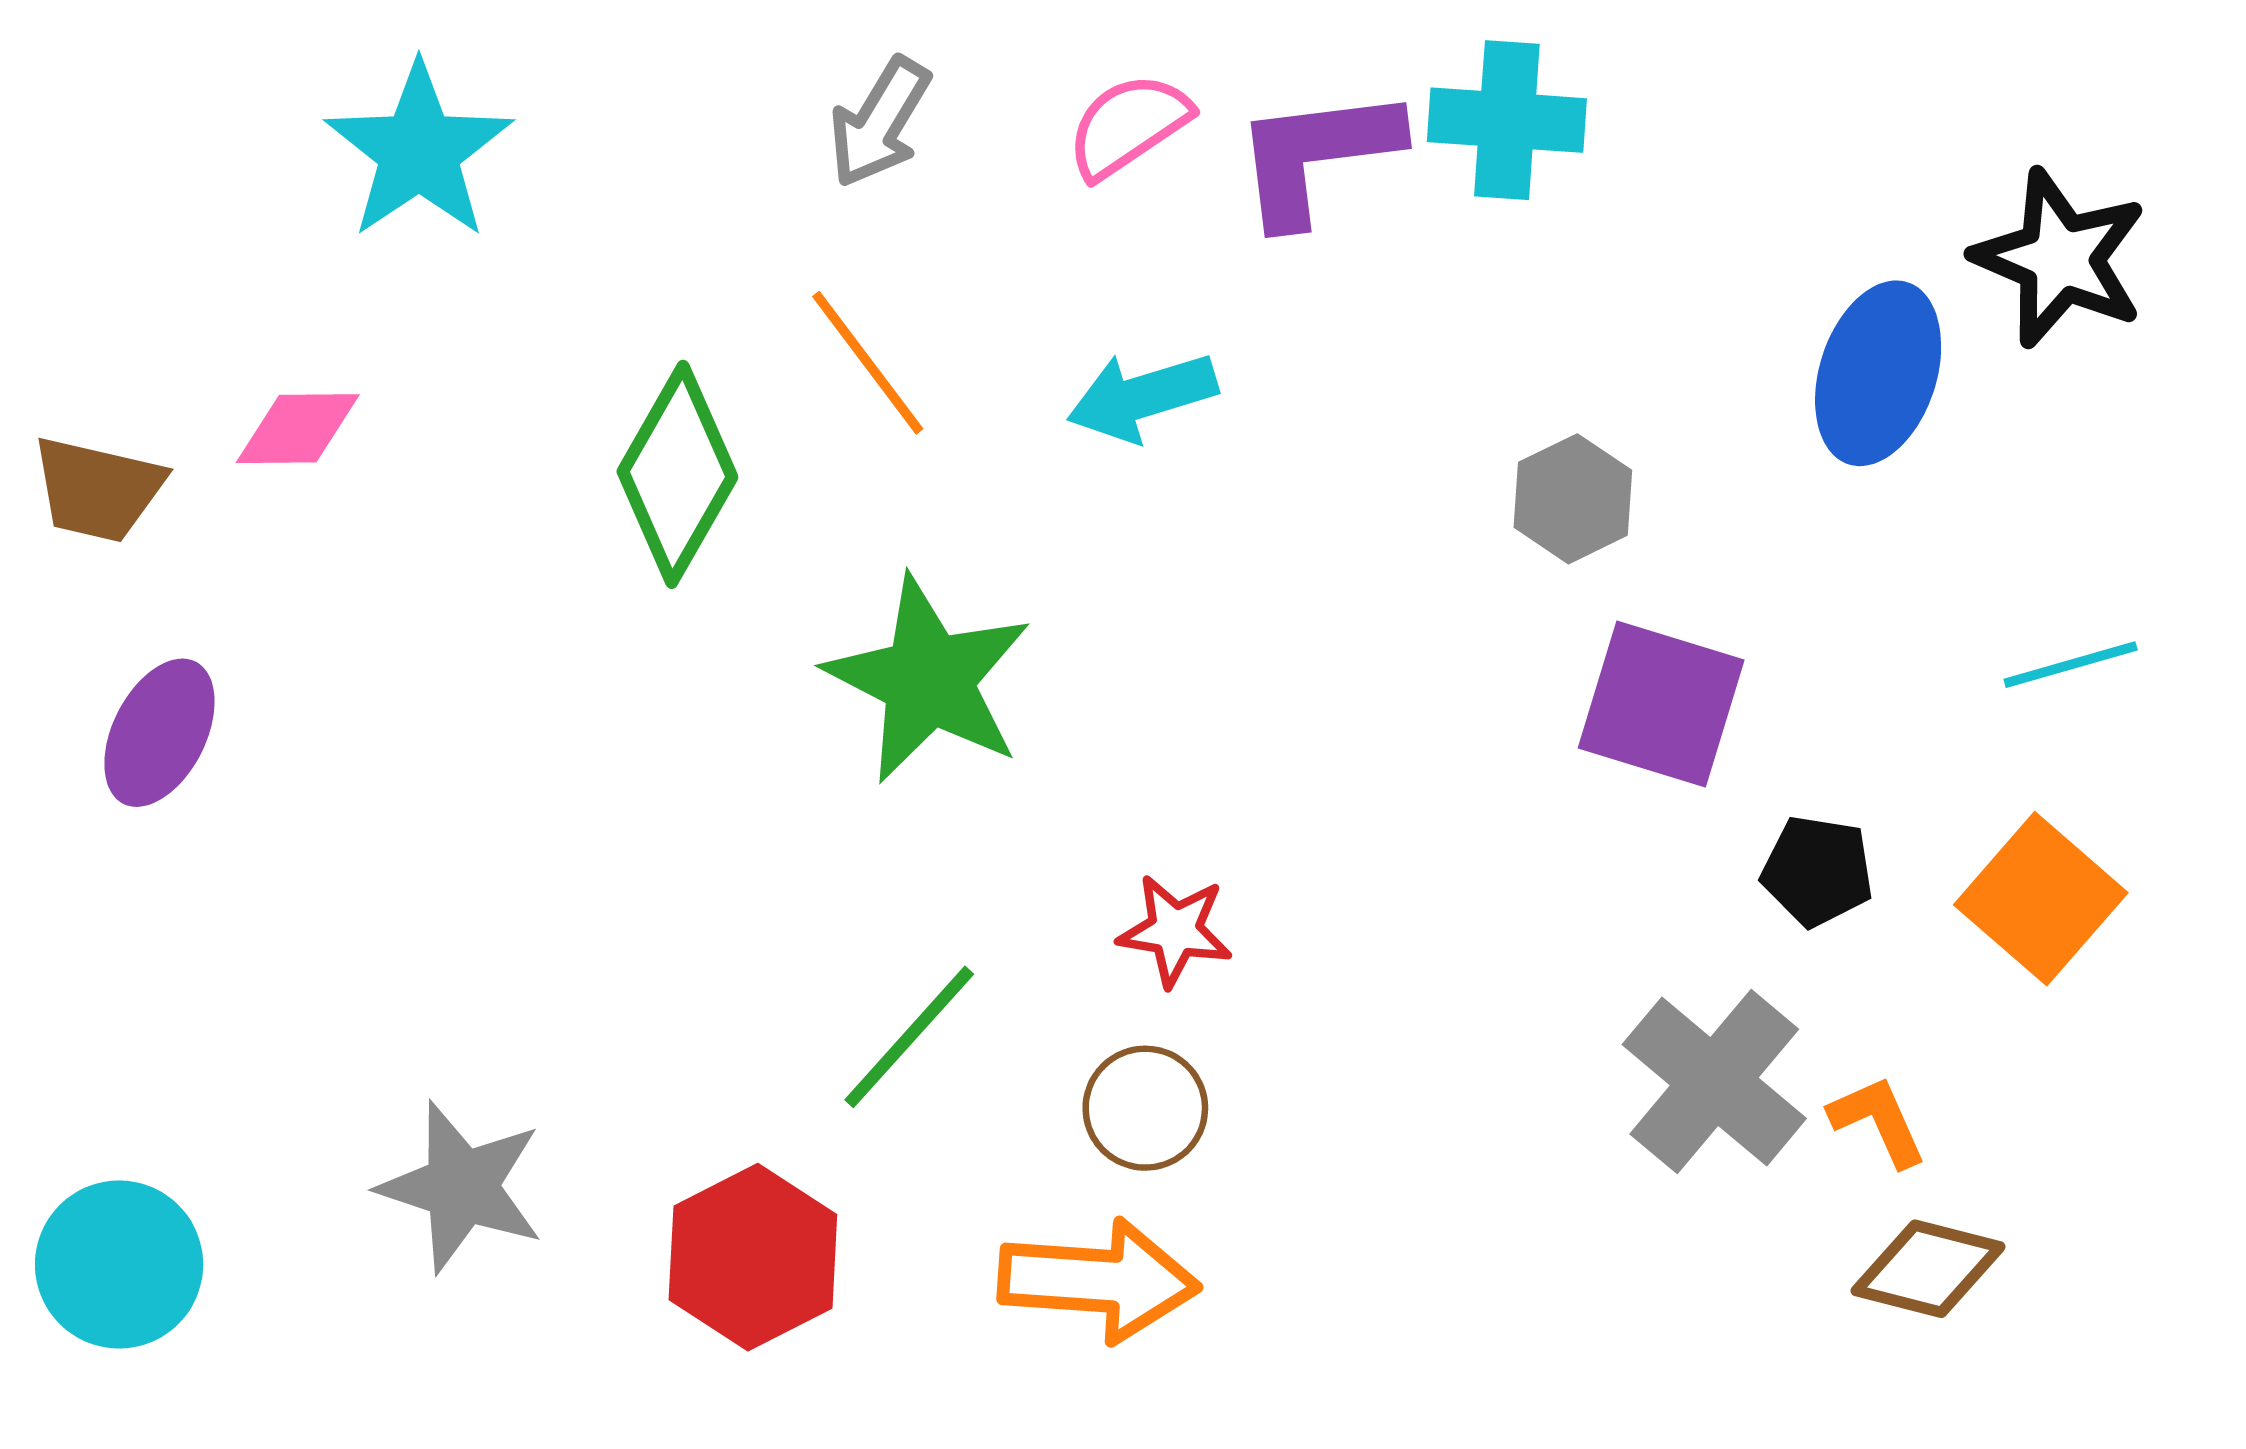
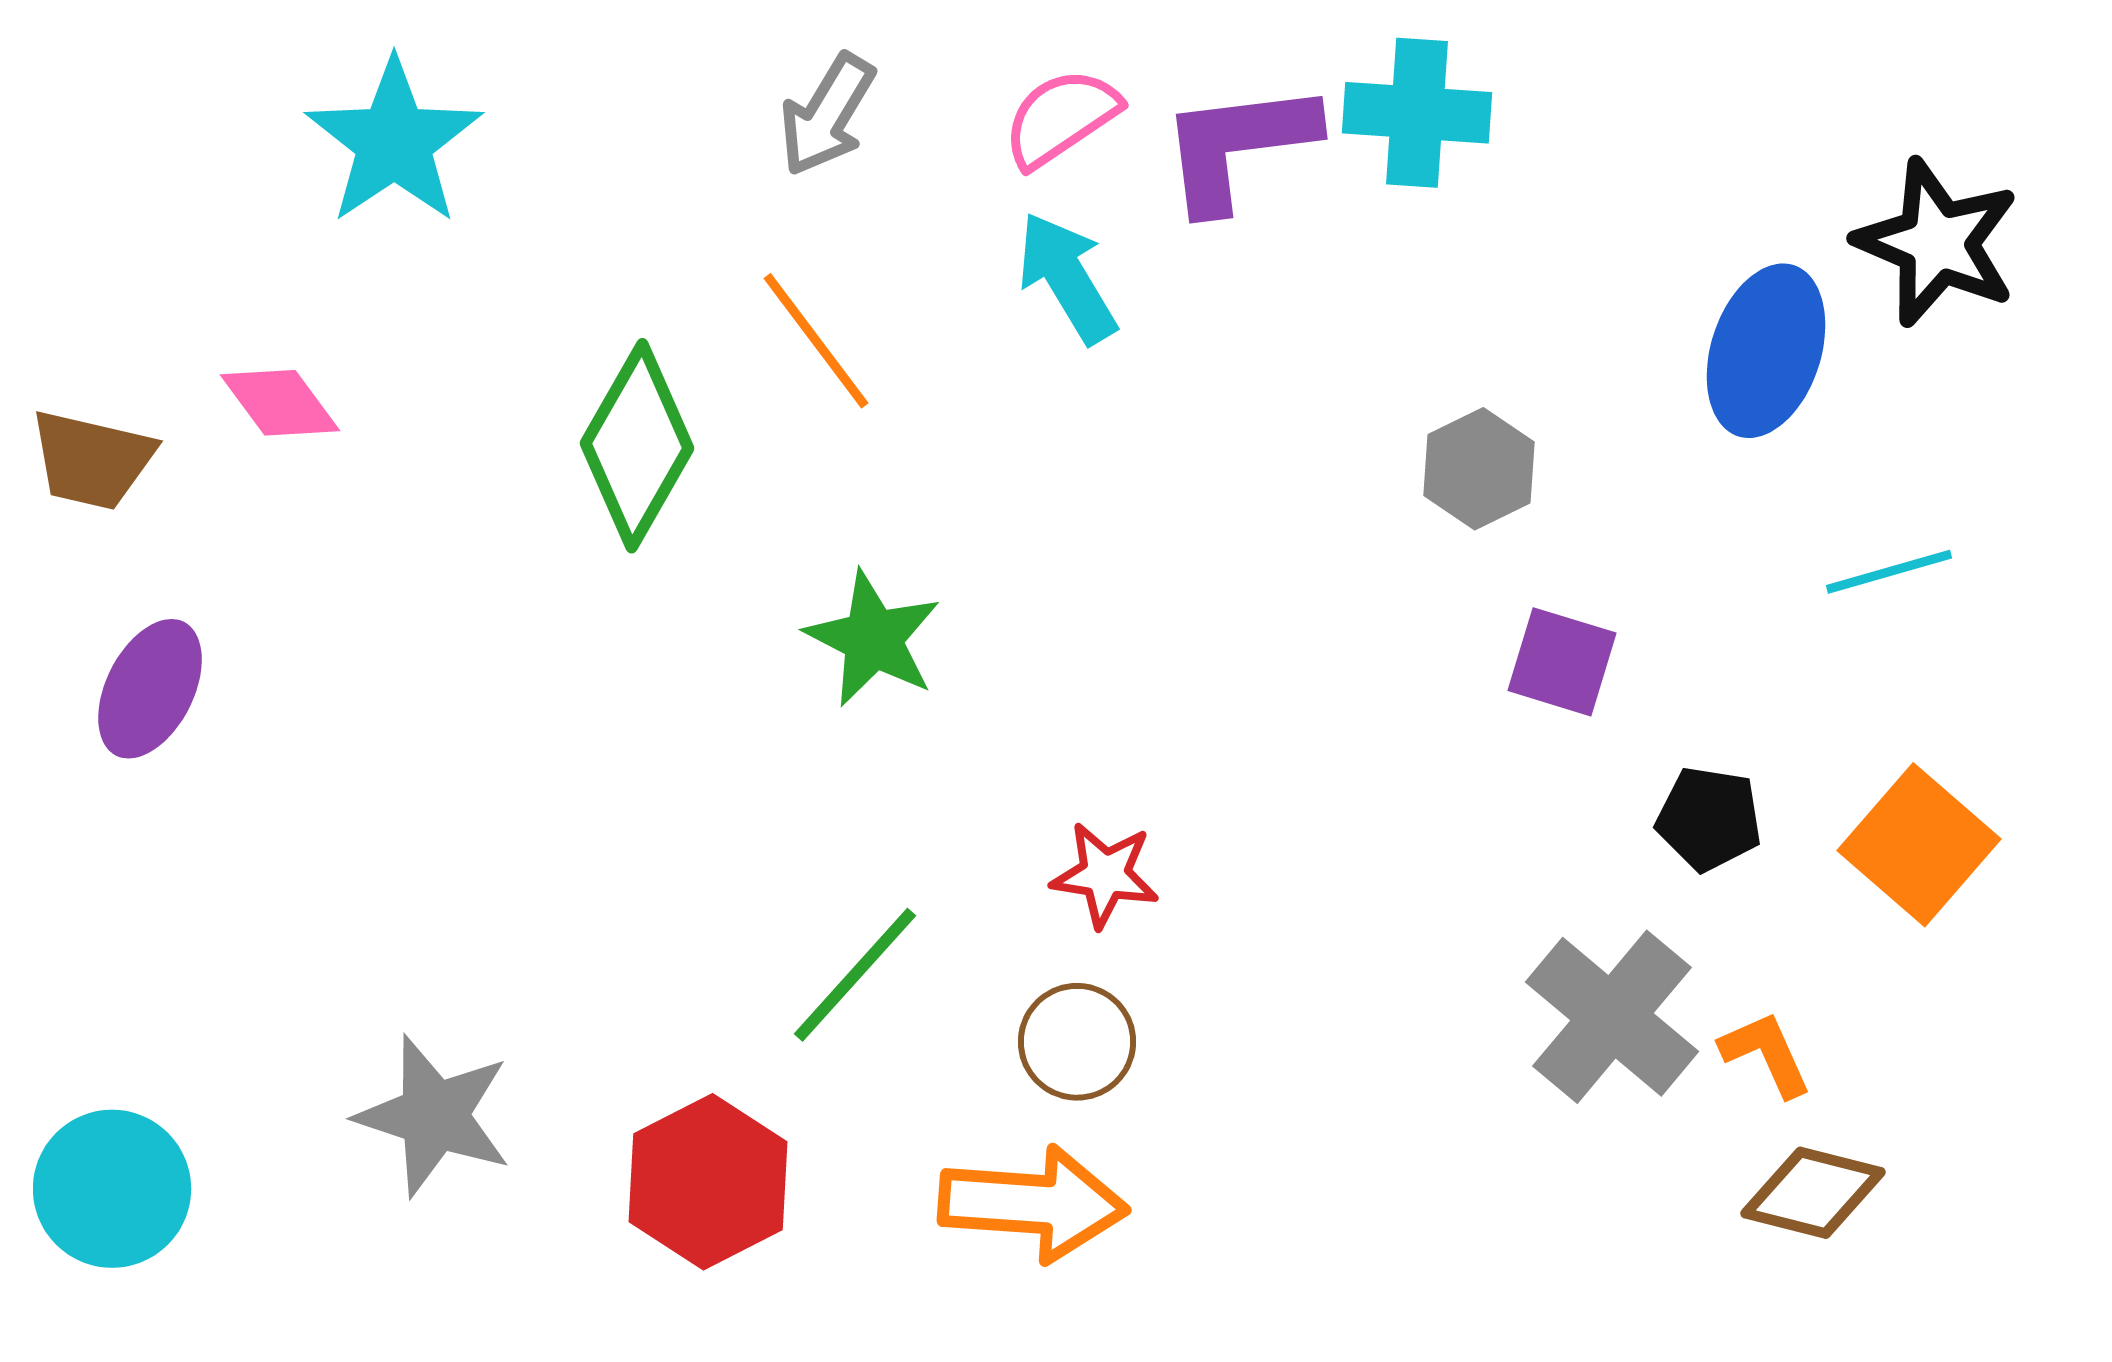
cyan arrow: (1142, 397) -> (1067, 278), moved, turned 76
pink diamond: (298, 429) -> (280, 403), turned 54
cyan line: (2071, 665) -> (1889, 572), moved
green star: (928, 680) -> (873, 639), size x0.7
purple square: (1661, 704) -> (1562, 662), size x0.7

